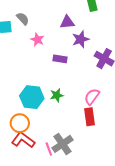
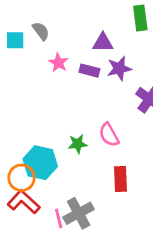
purple rectangle: (60, 59) -> (89, 71), moved
cyan hexagon: (32, 97) -> (40, 163), moved
pink semicircle: (92, 97) -> (109, 135), moved, turned -72

